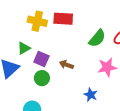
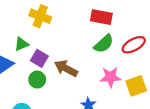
red rectangle: (63, 19) -> (101, 17), moved
brown arrow: (66, 65) -> (66, 68), size x1.5

